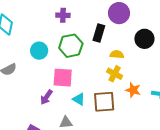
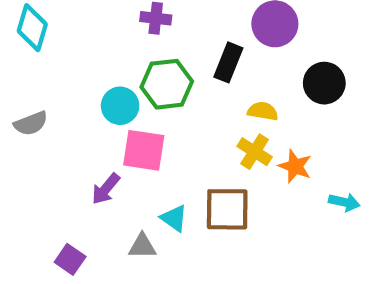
cyan circle: (39, 51) -> (120, 106), moved
orange star: (133, 90) -> (295, 166), moved
cyan triangle: (79, 99) -> (174, 218), moved

